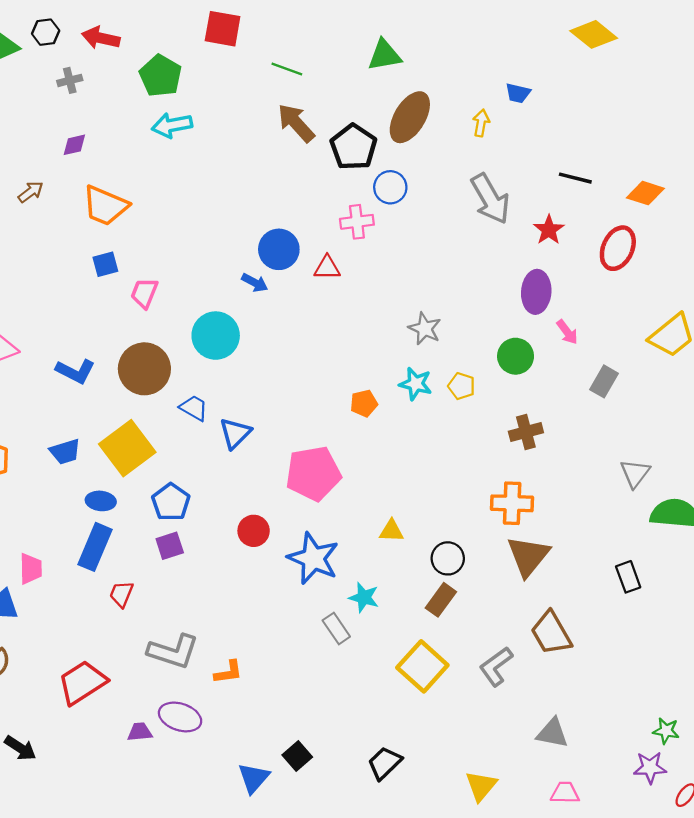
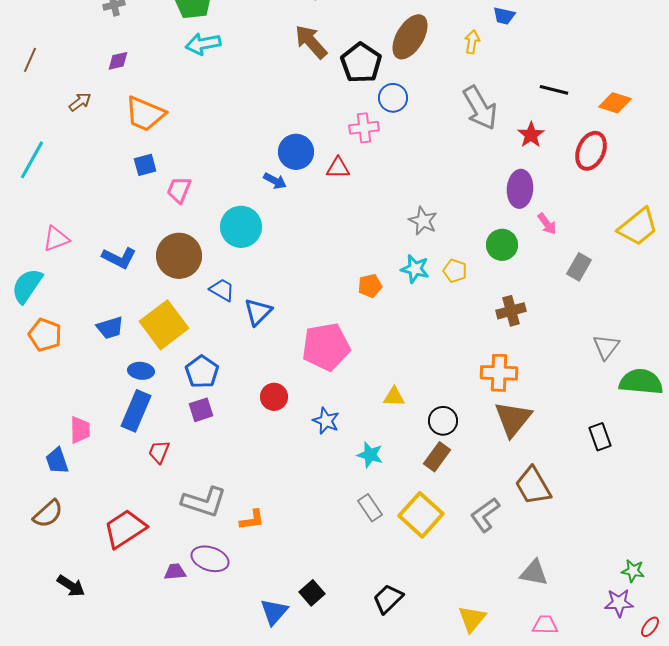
blue star: (313, 558) -> (326, 421), size x0.6
gray rectangle: (336, 629) -> (370, 508), moved

